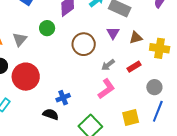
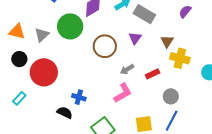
green circle: (47, 28) -> (70, 26), size x1.6
brown triangle: (136, 38) -> (167, 41), moved, turned -48
blue cross: (63, 98) -> (79, 97), turned 32

